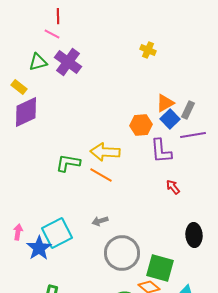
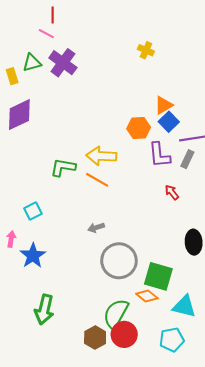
yellow rectangle: (19, 87) -> (12, 76), moved, turned 35
gray rectangle: (188, 110) -> (187, 159), moved
cyan square: (57, 233) -> (33, 211), moved, size x0.6

